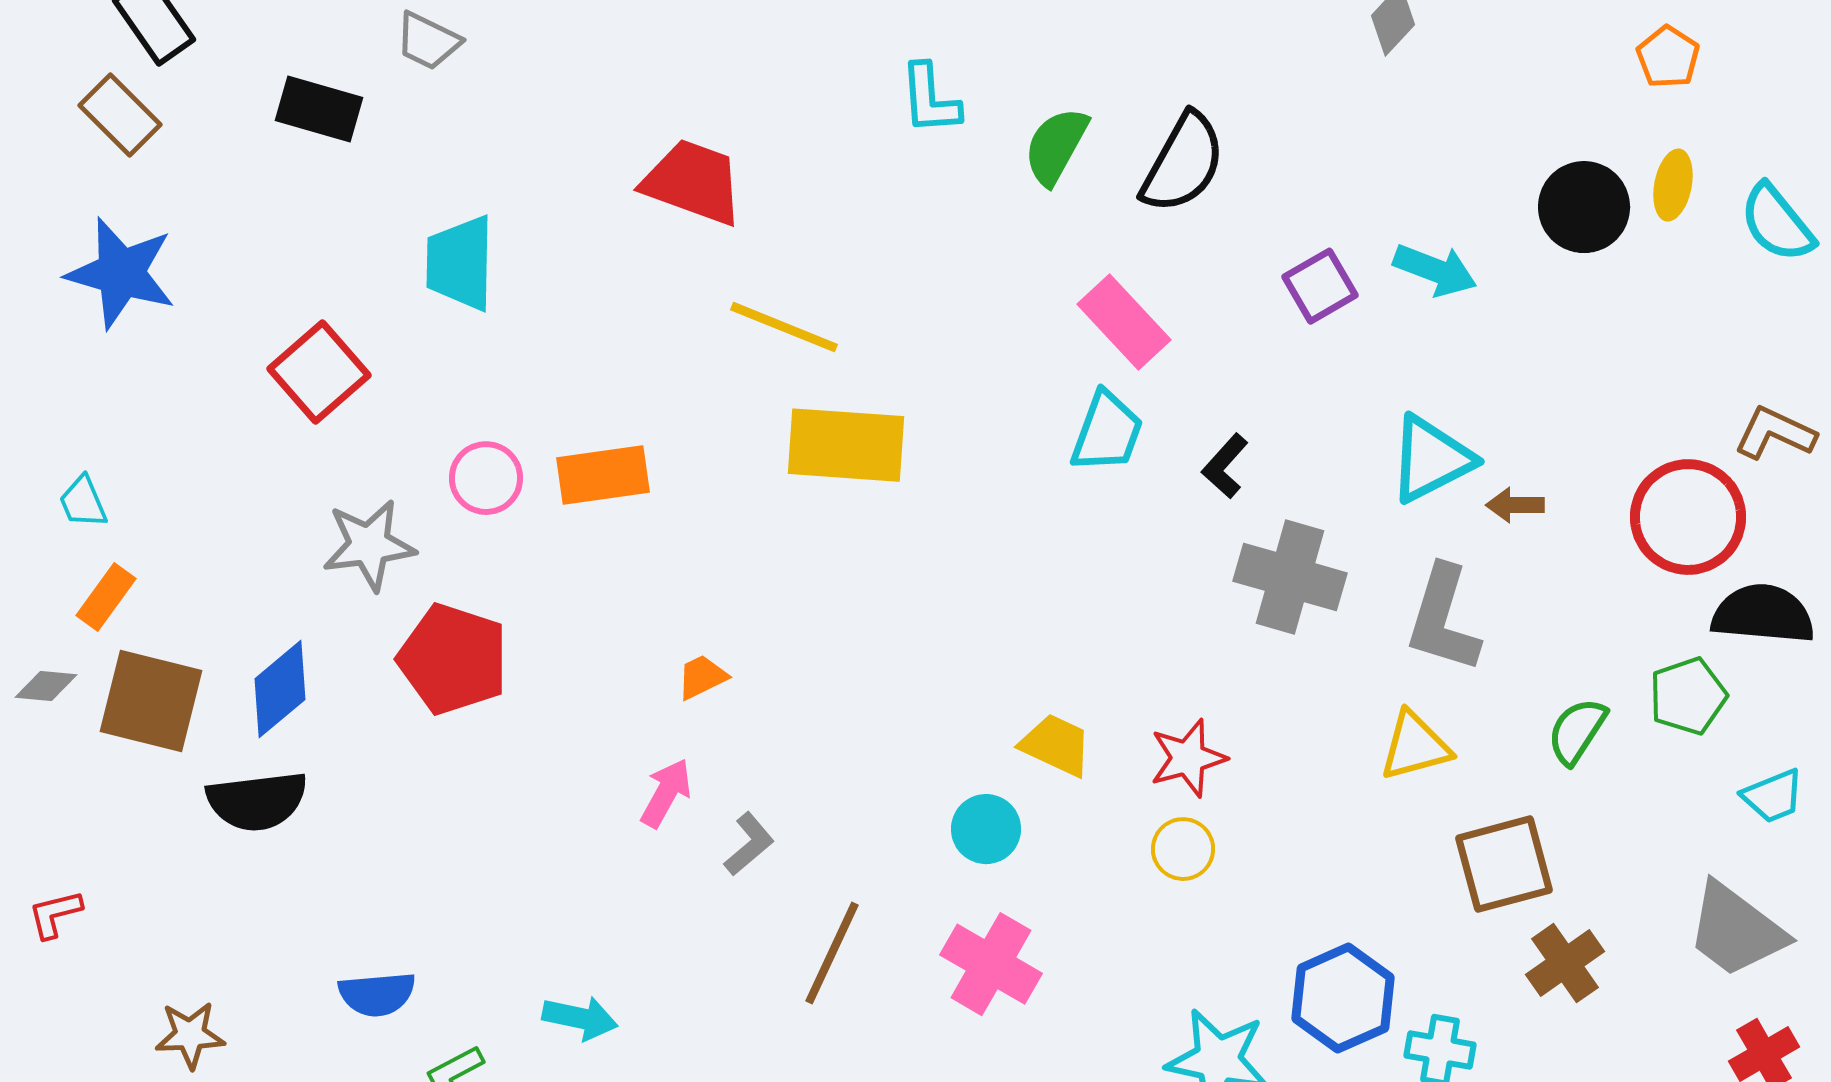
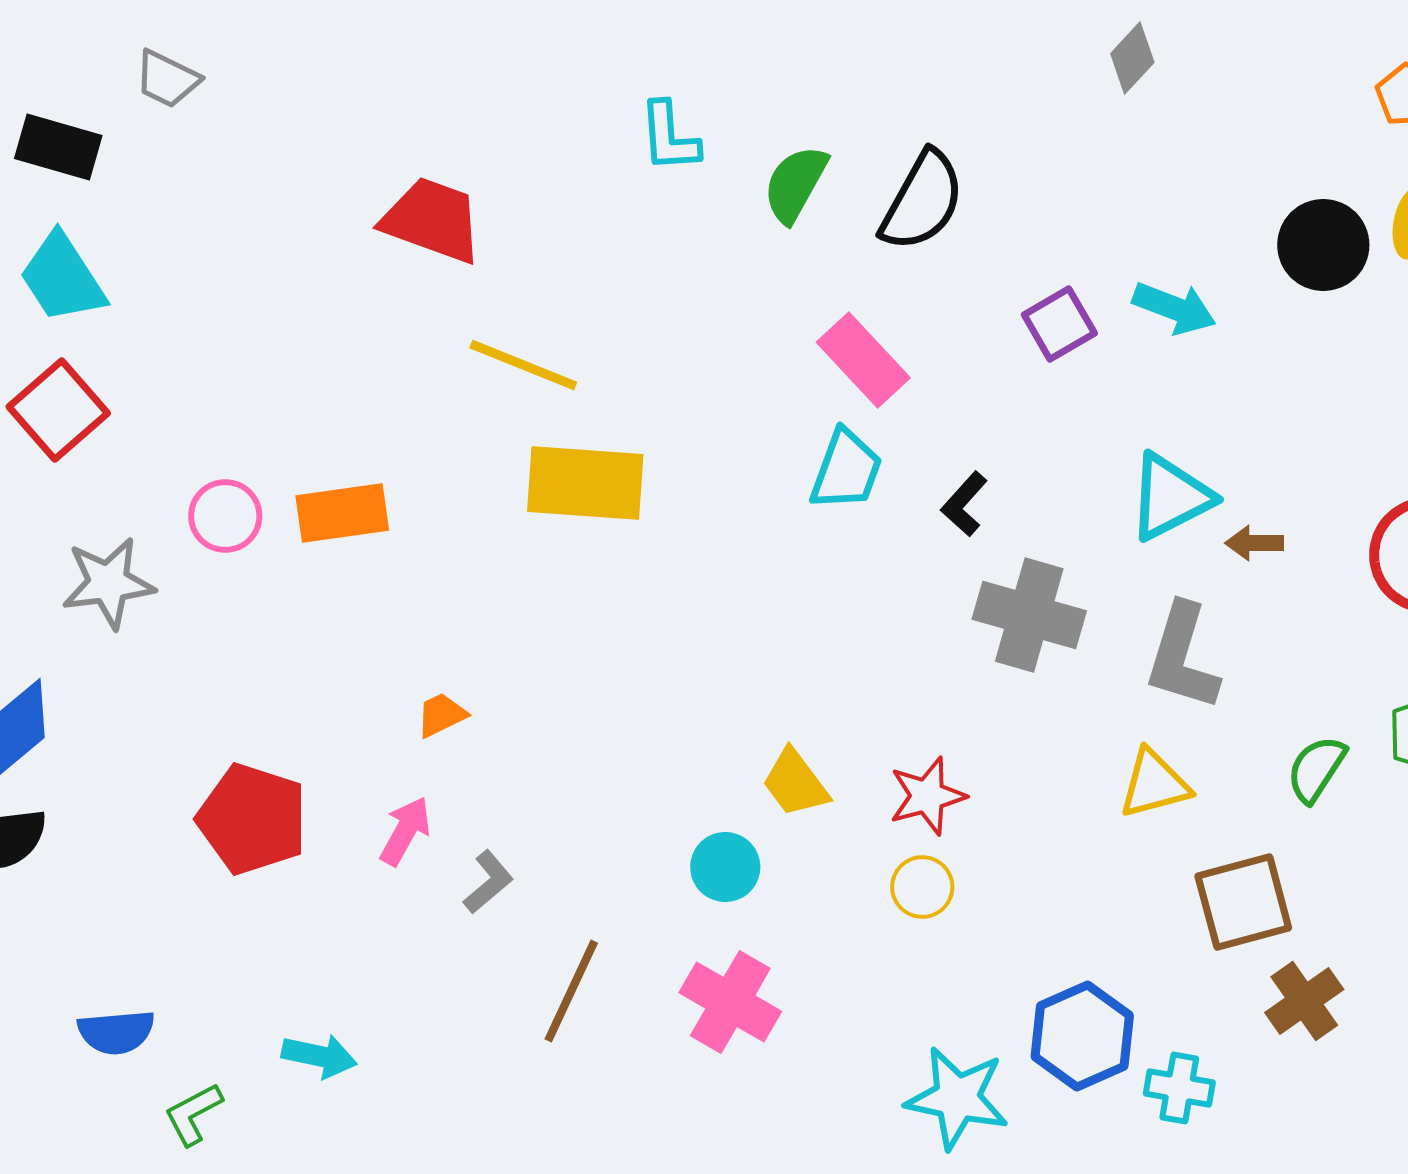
cyan trapezoid: (460, 263) -> (62, 278), moved, turned -34
red pentagon: (453, 659) -> (252, 819), moved
yellow trapezoid: (1056, 745) -> (795, 783), turned -152

